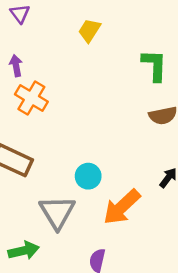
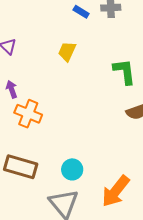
cyan circle: (88, 176) -> (72, 169), moved

